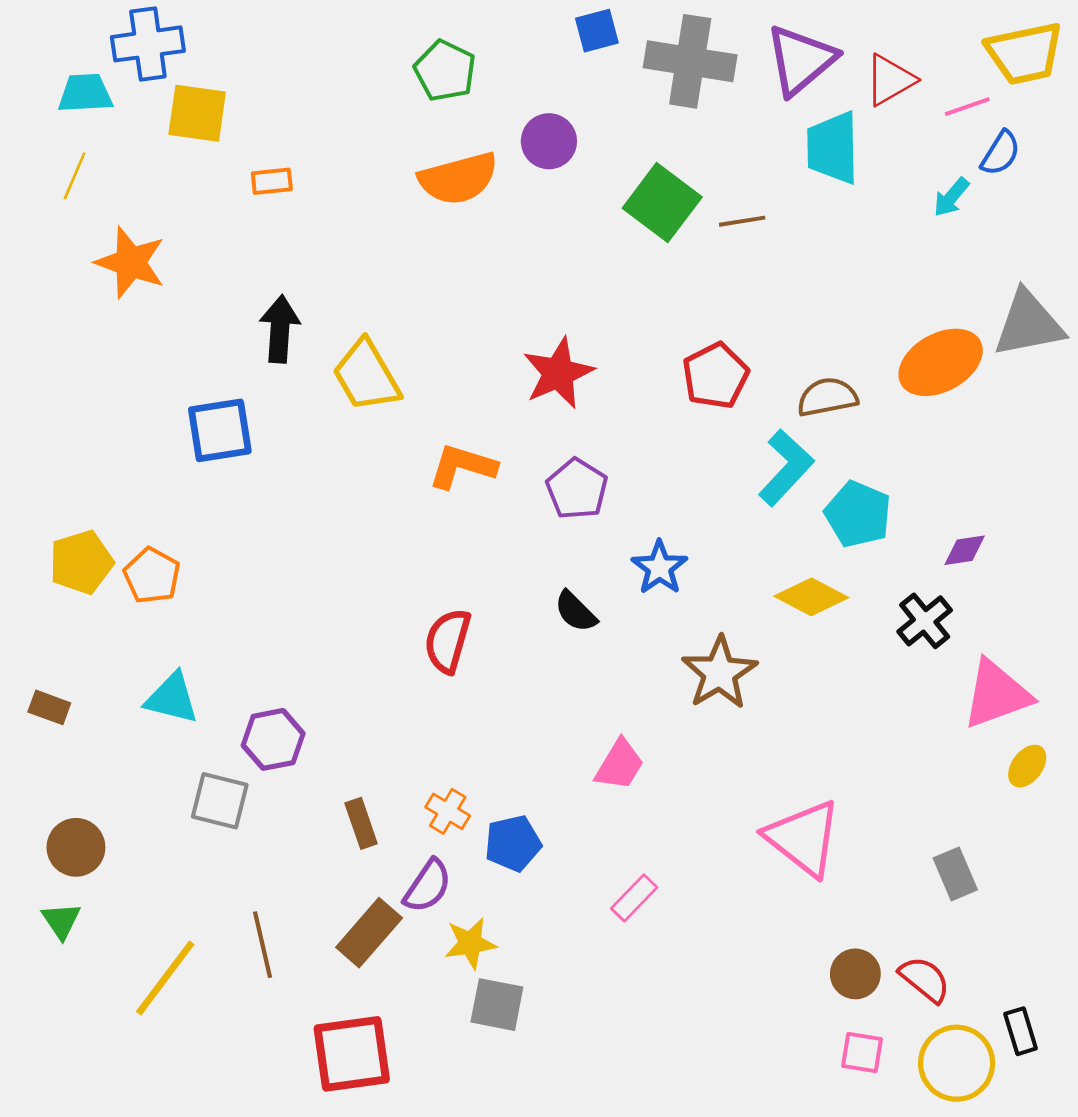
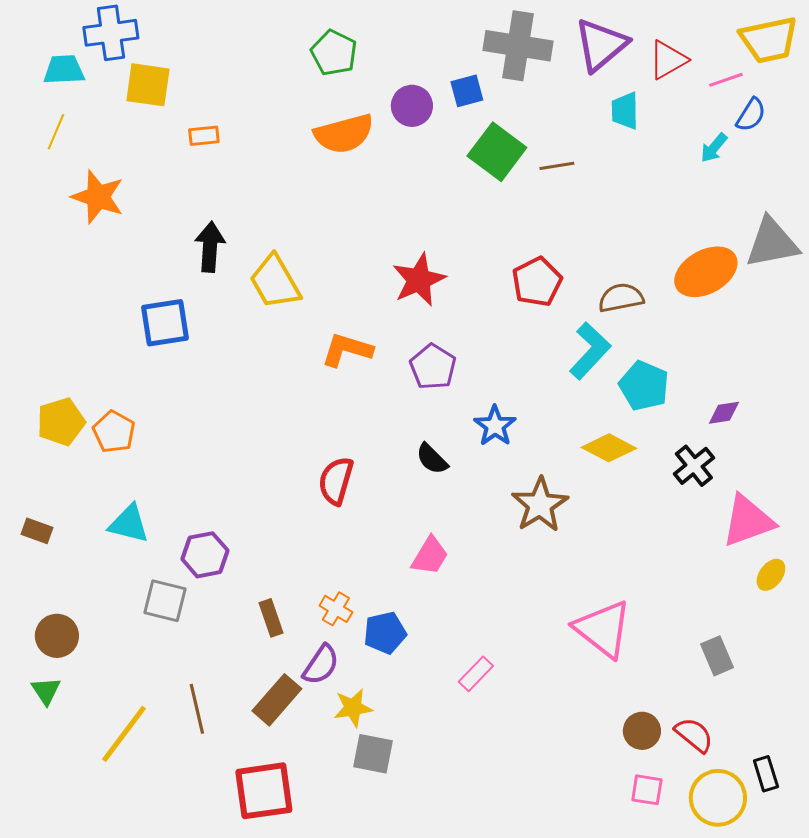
blue square: (597, 31) -> (467, 91), moved
cyan trapezoid: (833, 148) -> (625, 111), size x0.7
pink trapezoid: (620, 765) -> (430, 556), moved

